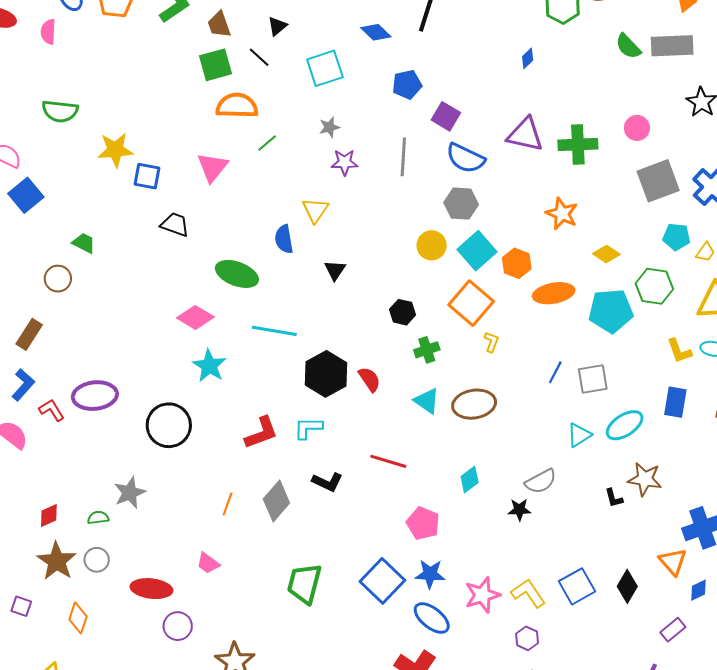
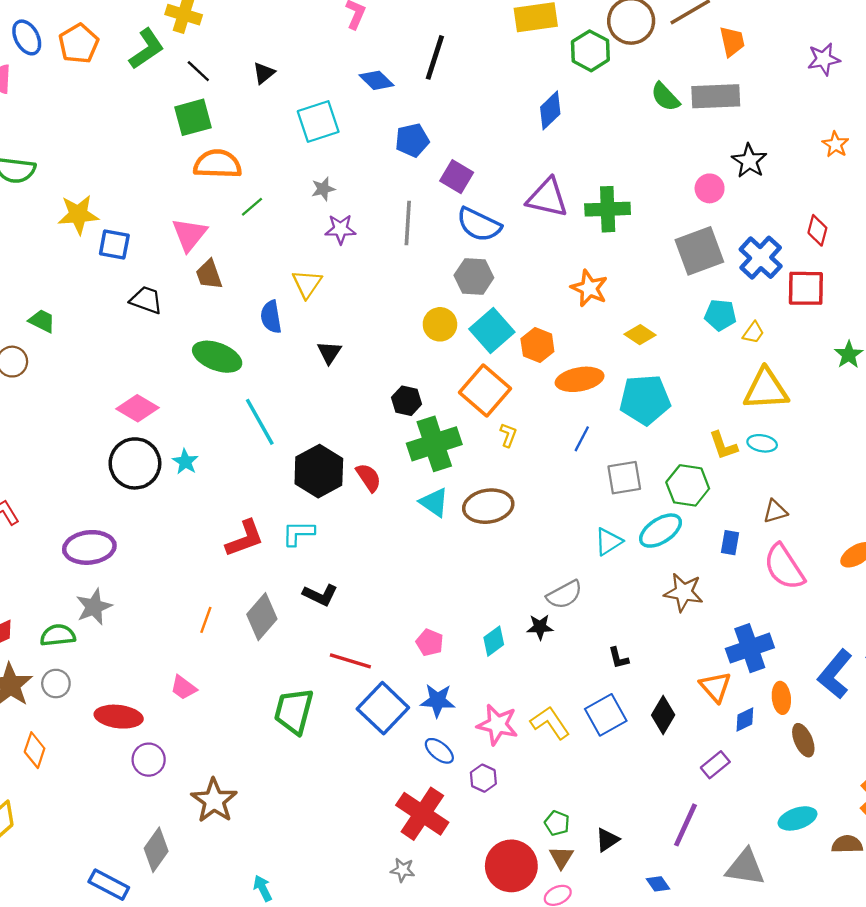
brown trapezoid: (219, 25) -> (209, 275), moved
black line: (259, 57) -> (198, 71), moved
blue diamond: (528, 58) -> (550, 110), size x1.6
pink circle: (637, 128) -> (710, 188), moved
green hexagon: (654, 286) -> (688, 485), moved
pink diamond: (195, 317) -> (138, 408), moved
cyan line: (274, 331) -> (260, 422), turned 51
green cross: (427, 350) -> (434, 444), size x1.8
cyan star: (209, 366) -> (185, 462), size x0.7
blue line: (555, 372) -> (582, 439), moved
purple ellipse: (95, 396) -> (89, 547), moved
blue rectangle: (675, 402) -> (730, 543), moved, size x0.7
black circle: (169, 425) -> (135, 463), moved
red line: (388, 461) -> (350, 661), moved
cyan diamond: (470, 480) -> (494, 641), moved
black L-shape: (614, 498) -> (619, 658), moved
green semicircle: (98, 518) -> (58, 635), size x1.4
pink pentagon: (423, 523) -> (430, 642), size x0.7
pink star: (482, 595) -> (497, 725), turned 30
blue ellipse: (432, 618) -> (439, 751), size x0.7
purple hexagon: (527, 638) -> (483, 778), moved

